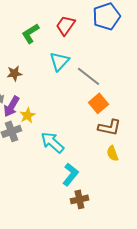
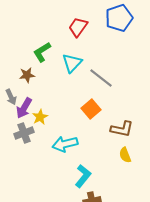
green L-shape: (30, 33) -> (42, 52), moved
orange square: (98, 103) -> (91, 109), moved
cyan arrow: (52, 142) -> (65, 144), turned -55

